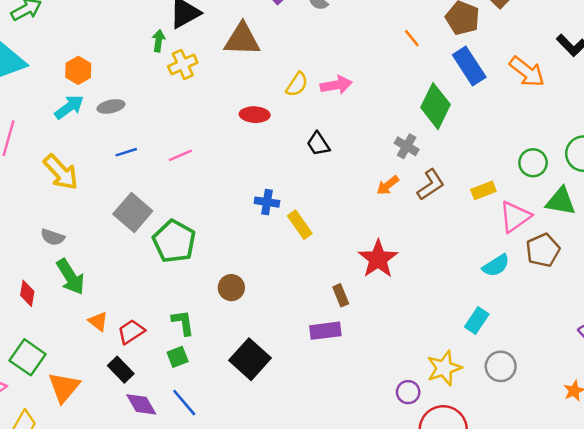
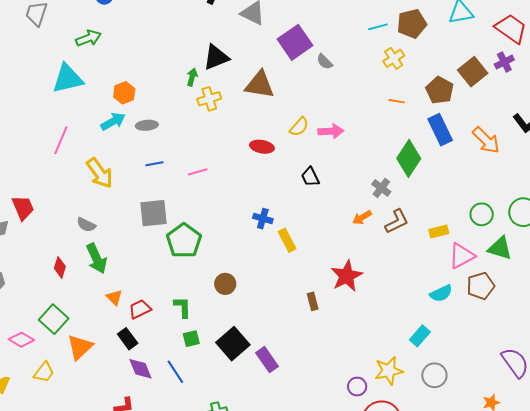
orange line: (412, 38) -> (397, 101), turned -49
gray square: (133, 212) -> (154, 213), turned 36
purple rectangle: (325, 331) -> (267, 360), moved, turned 55
green square: (178, 357) -> (191, 339), moved

